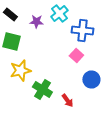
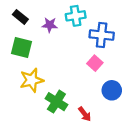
cyan cross: (59, 14) -> (76, 16), turned 30

